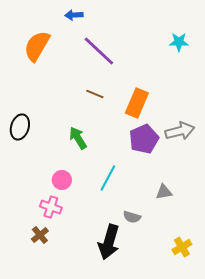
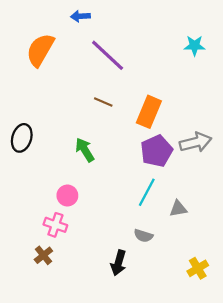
cyan line: (108, 178) -> (147, 192), moved
black arrow: (109, 242) -> (118, 263), size x0.7

